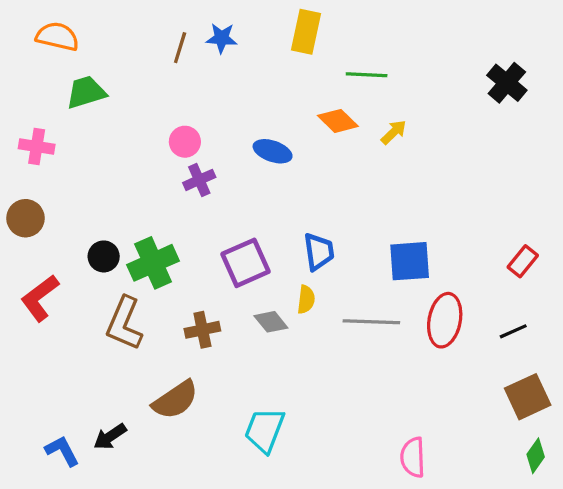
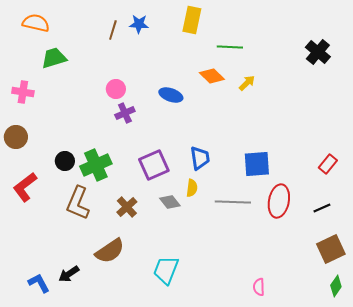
brown cross: (202, 330) -> (127, 207), turned -30
pink semicircle: (413, 457) -> (259, 287), size x0.7

